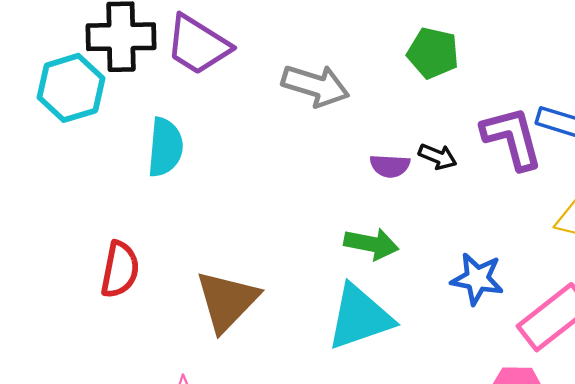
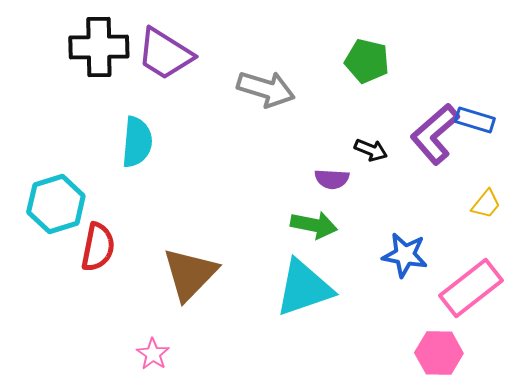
cyan hexagon: (71, 88) -> (56, 204), moved
purple L-shape: (512, 138) -> (435, 134), turned -116
purple semicircle: (390, 166) -> (332, 179), moved

